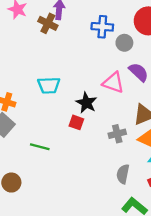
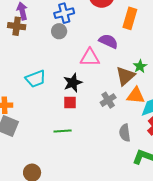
gray circle: (124, 43) -> (59, 31), moved
black star: (86, 103) -> (73, 83), turned -30
green line: (40, 147) -> (63, 131), moved

